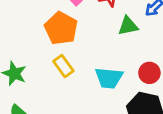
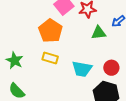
yellow rectangle: (63, 66) -> (50, 58), turned -42

